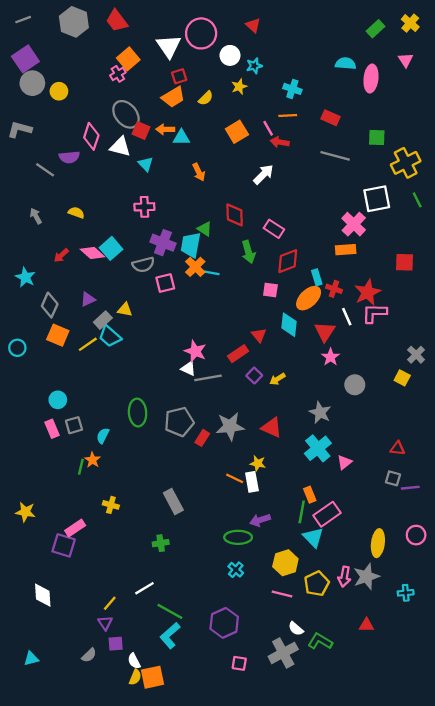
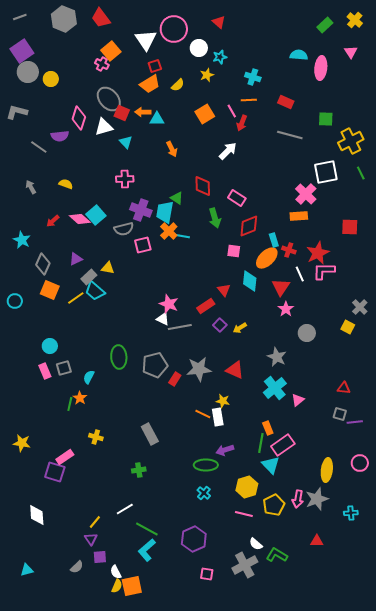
pink cross: (118, 74) -> (102, 64), turned -32
red arrow: (280, 142) -> (242, 123), turned -77
white triangle: (120, 147) -> (104, 127), turned -30

